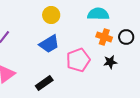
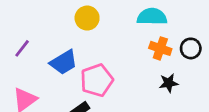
blue trapezoid: (49, 44) -> (64, 62), moved
pink pentagon: (78, 60) -> (97, 80), moved

